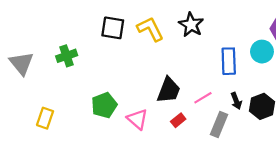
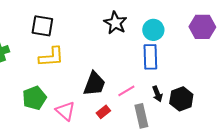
yellow L-shape: (150, 29) -> (51, 57), moved, turned 112
cyan circle: (262, 52) -> (153, 30), moved
gray rectangle: (219, 125) -> (141, 116), turned -35

